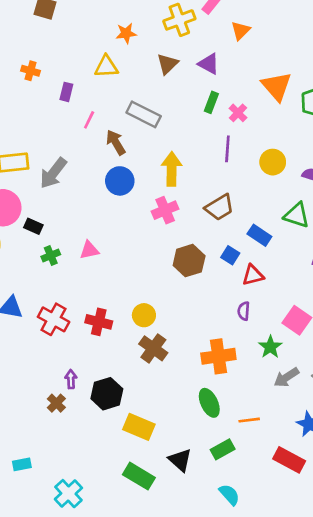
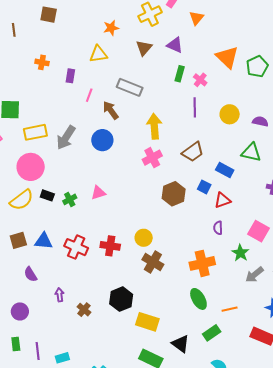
blue circle: (120, 181) -> (102, 140), moved
black rectangle: (33, 226) -> (47, 195), moved
purple arrow: (71, 379) -> (59, 295), moved

